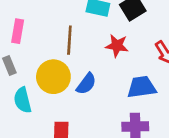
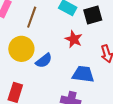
brown line: (69, 40) -> (32, 17), moved

